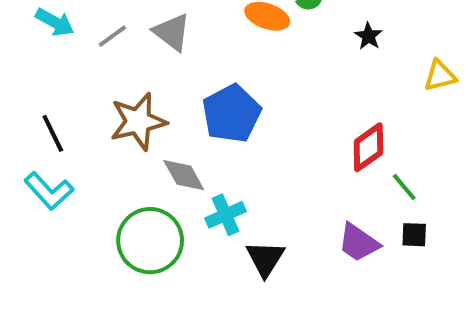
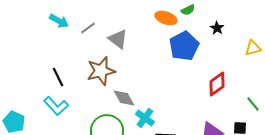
gray triangle: (172, 32) -> (118, 39), moved
blue pentagon: (231, 114) -> (184, 46), moved
green line: (404, 187) -> (253, 104), moved
cyan cross: (226, 215) -> (145, 118), turned -30

